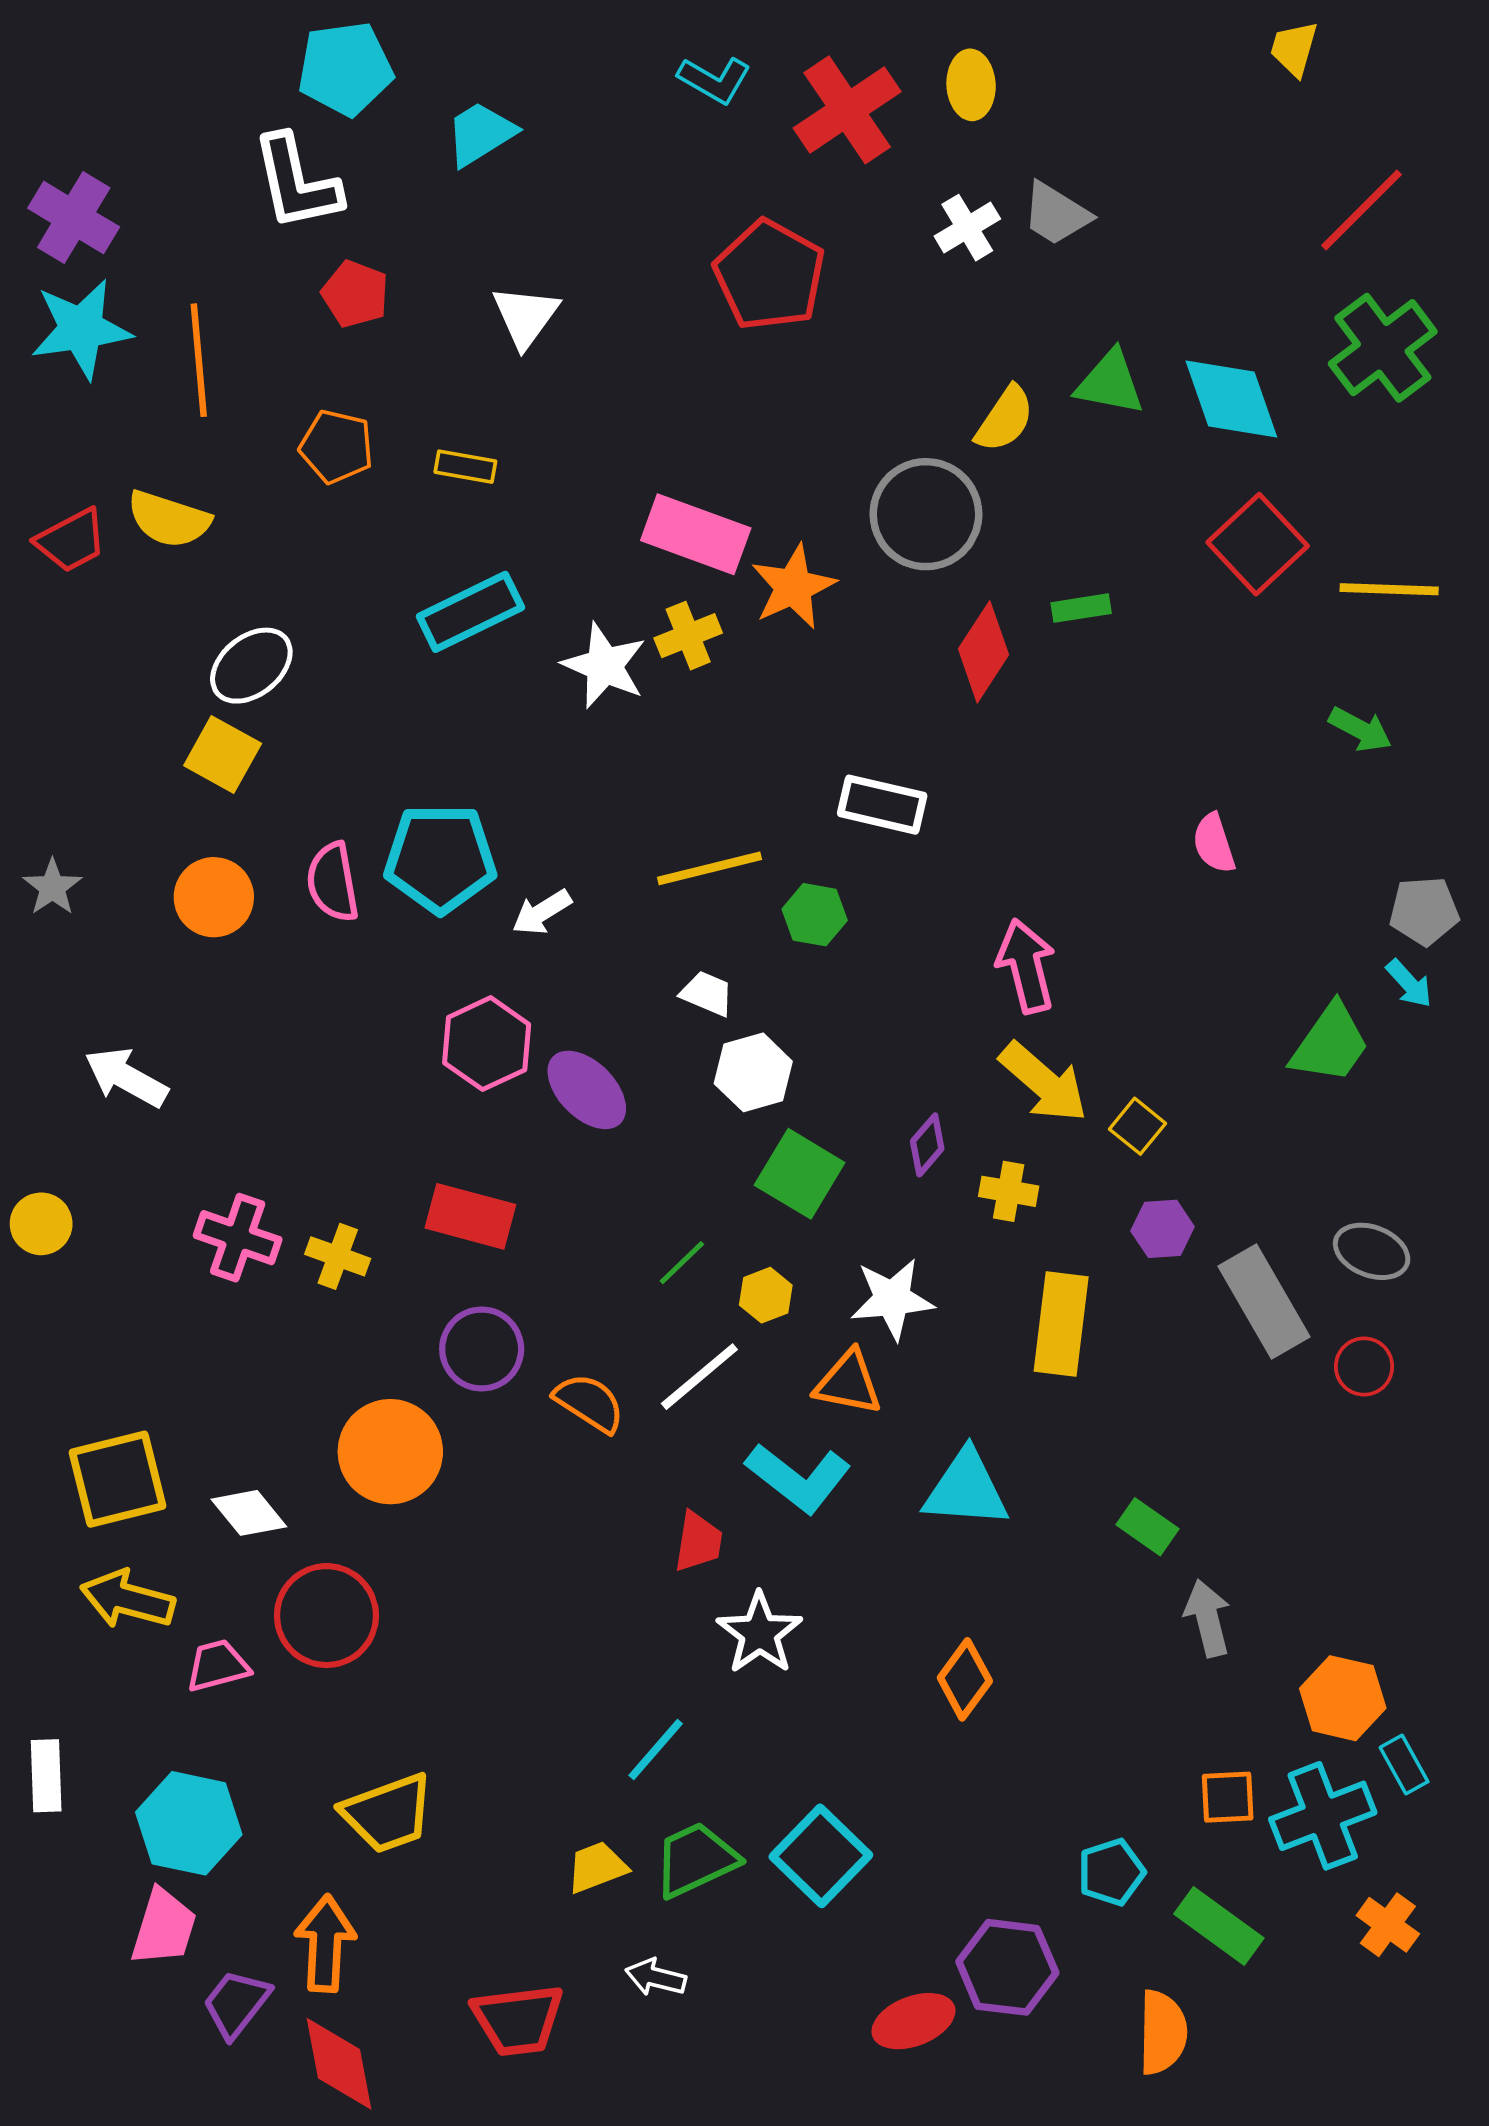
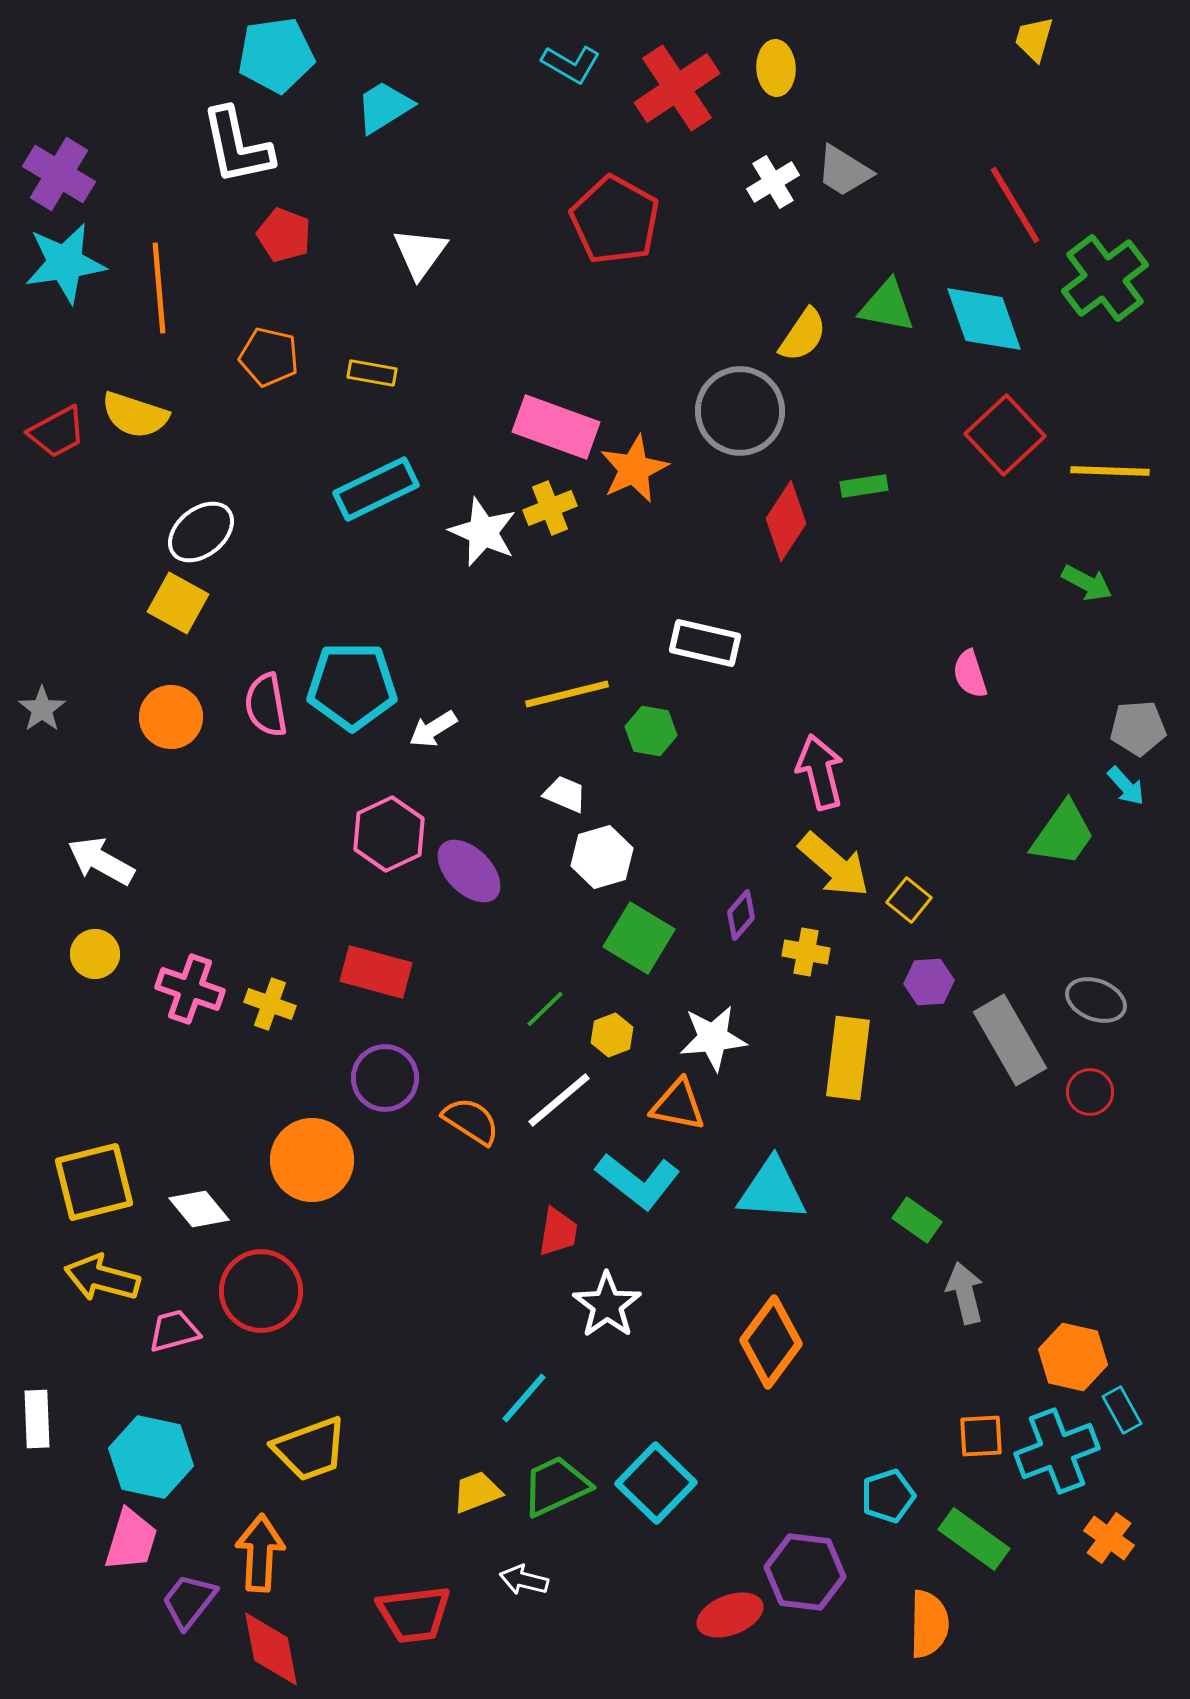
red line: (1362, 210) -> (1015, 205), moved, turned -76
yellow circle: (41, 1224) -> (95, 954), moved
orange diamond: (965, 1679) -> (771, 1342), size x1.4

